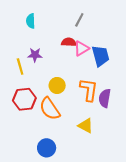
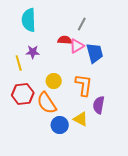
gray line: (79, 20) -> (82, 24), moved
cyan semicircle: (31, 21) -> (29, 20), size x1.6
purple semicircle: (105, 98) -> (99, 105), moved
blue circle: (47, 148) -> (60, 125), moved

